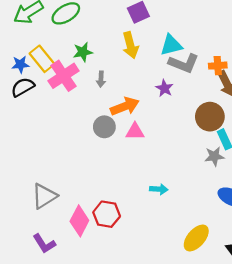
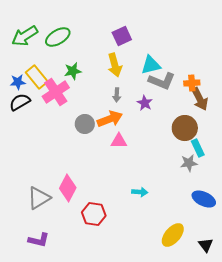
gray arrow: (101, 79) -> (117, 95), moved
gray circle: (104, 127) -> (85, 124), moved
pink diamond: (79, 221) -> (68, 188), moved
purple L-shape: (44, 244) -> (39, 240), turned -45

